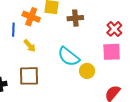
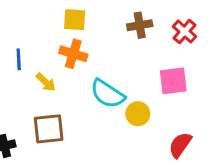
orange cross: (31, 17) -> (73, 54), moved
brown cross: (75, 18) -> (140, 25), moved
red cross: (114, 29) -> (185, 32), moved

